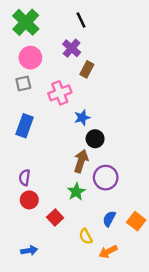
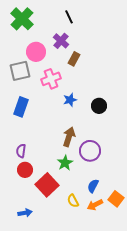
pink circle: (30, 58) -> (36, 52), moved
gray square: (23, 83) -> (20, 71), size x1.5
black circle: (95, 139) -> (99, 106), moved
red square: (55, 218) -> (47, 185), size x1.6
orange square: (136, 221) -> (116, 199), moved
orange arrow: (108, 252) -> (95, 205), moved

